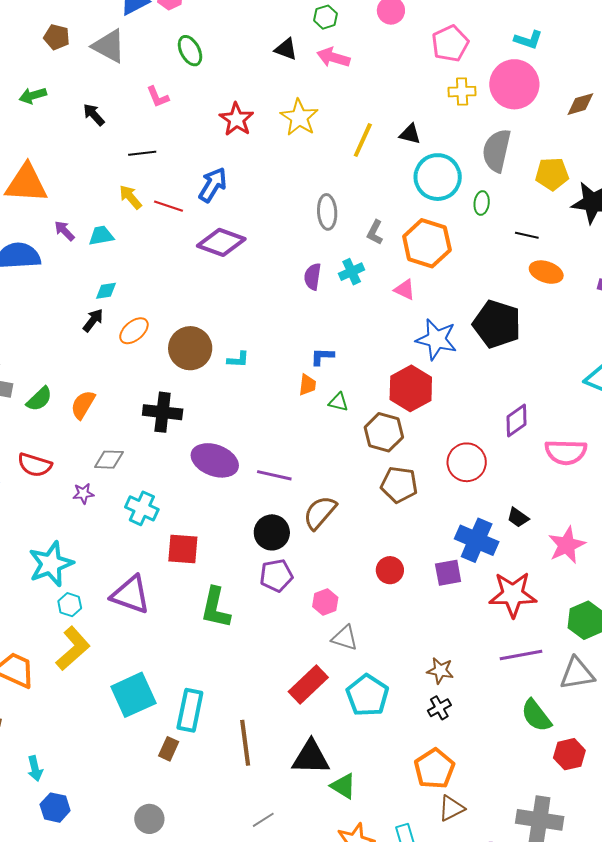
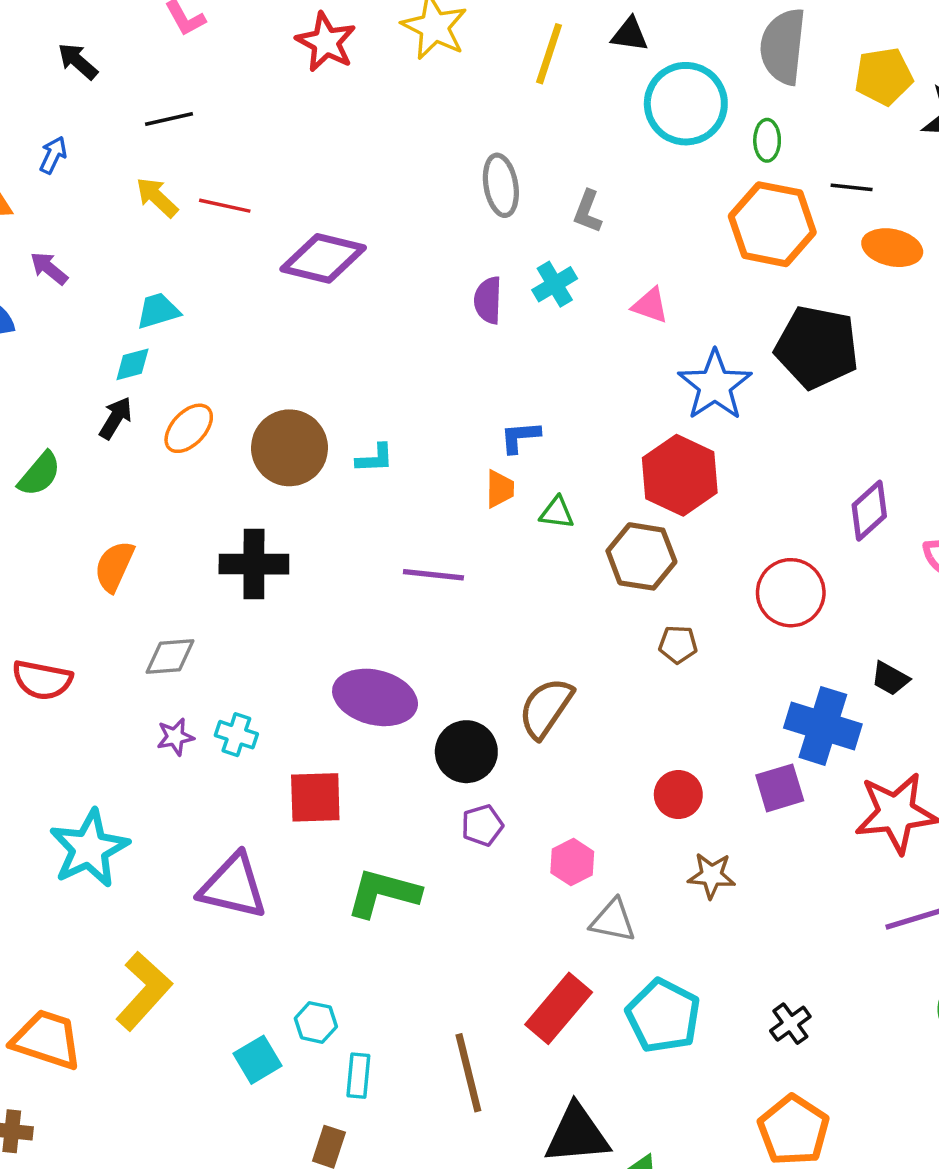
blue arrow: (213, 185) -> (53, 155), moved, size x0.6
cyan trapezoid: (101, 236) -> (158, 311), moved
orange hexagon: (427, 243) -> (772, 224), moved
blue star: (436, 339) -> (715, 385), turned 30
green semicircle: (39, 399) -> (39, 474), moved
purple ellipse: (215, 460) -> (375, 697), moved
purple line: (274, 475) -> (433, 575), moved
brown pentagon: (399, 485) -> (678, 644), size x0.6
purple star: (83, 494) -> (175, 737), moved
cyan cross: (142, 508) -> (236, 735), size x0.7
purple pentagon: (276, 575) -> (482, 825), size x0.7
cyan hexagon: (70, 605) -> (316, 1022), moved
green L-shape: (216, 608) -> (383, 893), turned 99
brown star: (440, 671) -> (712, 875), moved
cyan square: (133, 695) -> (257, 1060), size x0.6
cyan rectangle: (190, 710) -> (358, 1076), size x0.6
brown line: (245, 743) -> (468, 1073), moved

